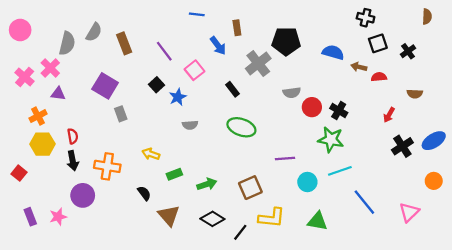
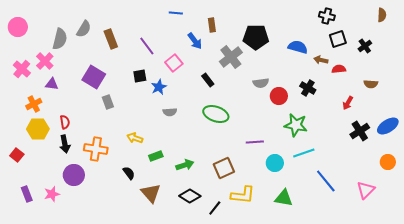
black square: (156, 85) -> (140, 76), turned 32
black cross: (339, 110) -> (308, 88), moved

